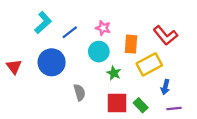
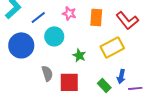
orange rectangle: (131, 44) -> (96, 17), moved
cyan circle: (99, 52) -> (54, 36), moved
blue arrow: (165, 87) -> (121, 76), moved
red square: (117, 103) -> (69, 82), moved

